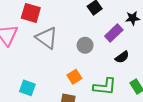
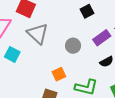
cyan square: (27, 88) -> (12, 54), moved

